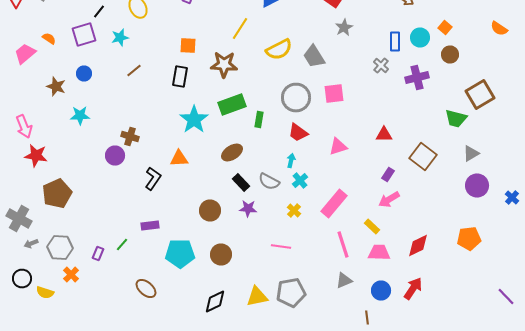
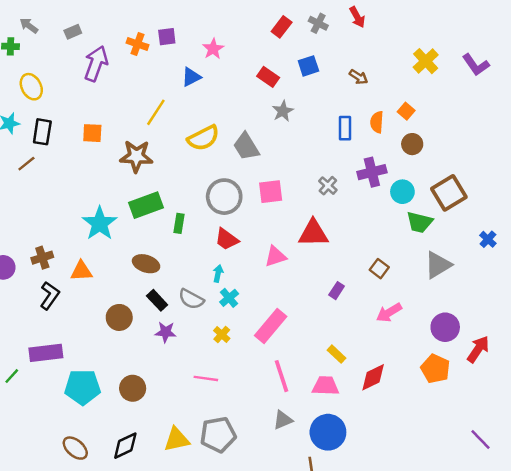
orange semicircle: (499, 28) -> (377, 122), moved, turned 60
cyan circle: (420, 38) -> (402, 192), moved
gray cross: (381, 66) -> (328, 186), moved
black rectangle: (180, 76) -> (42, 132), moved
red triangle: (384, 134) -> (313, 233), moved, size x1.5
brown cross: (130, 136) -> (42, 258), moved, turned -36
brown ellipse: (232, 152) -> (146, 264), turned 50
gray triangle: (471, 154) -> (438, 265), size x1.4
brown square: (423, 156) -> (379, 269), size x0.6
purple circle: (477, 186) -> (445, 327), moved
blue cross: (512, 198) -> (488, 239), moved
pink arrow: (389, 200) -> (389, 313), moved
brown circle: (210, 210) -> (119, 317), moved
purple rectangle: (150, 226) -> (46, 353), size x1.5
yellow rectangle: (372, 226) -> (337, 354), moved
orange pentagon: (469, 238) -> (435, 369), turned 30
brown ellipse: (146, 288) -> (75, 448), moved
red arrow: (413, 288) -> (478, 349), moved
blue circle: (381, 290) -> (328, 432), size x1.5

